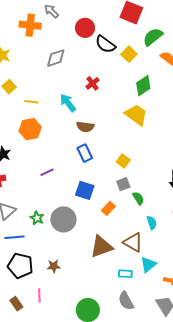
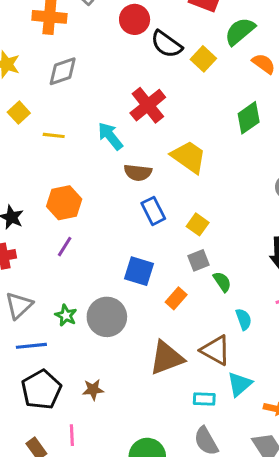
gray diamond: (56, 58) -> (63, 71), moved
red cross: (93, 83) -> (148, 105), size x1.6
green diamond: (143, 86) -> (249, 118), moved
yellow trapezoid: (136, 115) -> (189, 157), moved
orange hexagon: (30, 129) -> (64, 203), moved
blue rectangle: (85, 153) -> (153, 211), moved
purple line: (47, 172) -> (65, 247), moved, turned -32
black pentagon: (20, 266) -> (41, 390), turned 30

